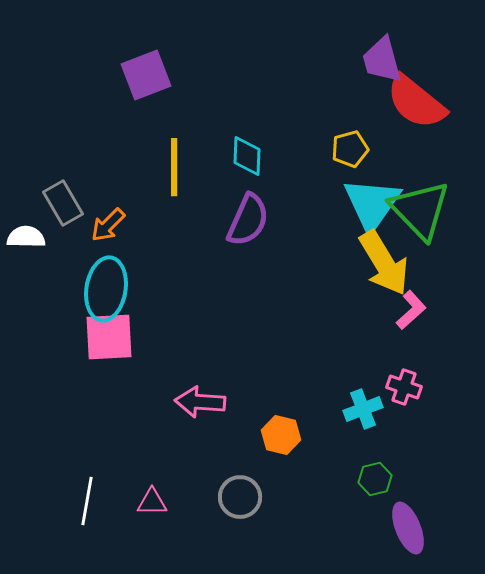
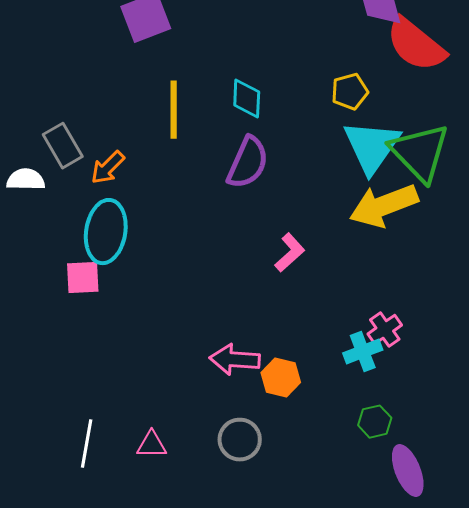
yellow arrow: (384, 263) -> (384, 206), turned 100
pink L-shape: (411, 310) -> (290, 253), moved
pink square: (109, 337) -> (83, 278), moved, size x0.7
pink cross: (404, 387) -> (385, 330), moved, turned 36
pink arrow: (200, 402) -> (235, 360), moved

